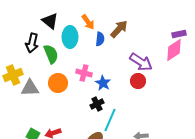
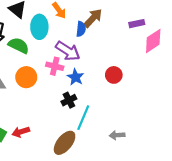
purple rectangle: (179, 34) -> (137, 24), moved
blue semicircle: (100, 39) -> (81, 29), moved
green semicircle: (51, 54) -> (19, 45), turned -42
purple arrow: (141, 62) -> (68, 51), moved

